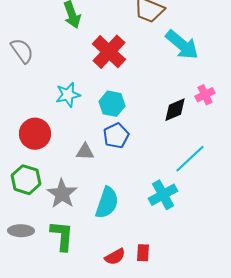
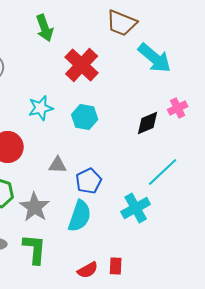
blue pentagon: (116, 136) -> (89, 181), moved

